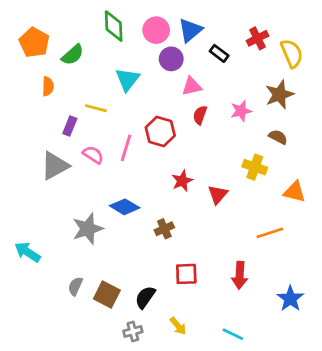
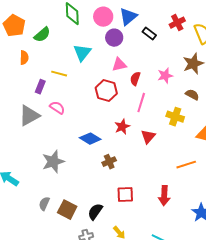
pink triangle: (192, 86) -> (119, 65), moved
pink line: (126, 148) -> (141, 103), moved
blue diamond: (125, 207) -> (90, 139), moved

